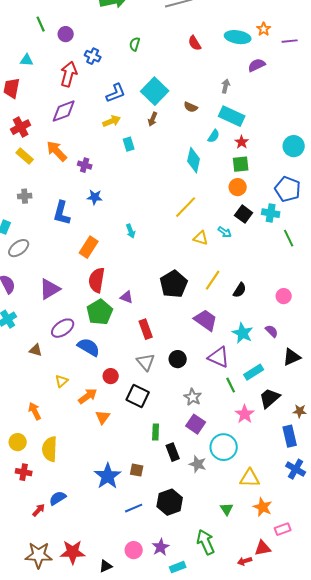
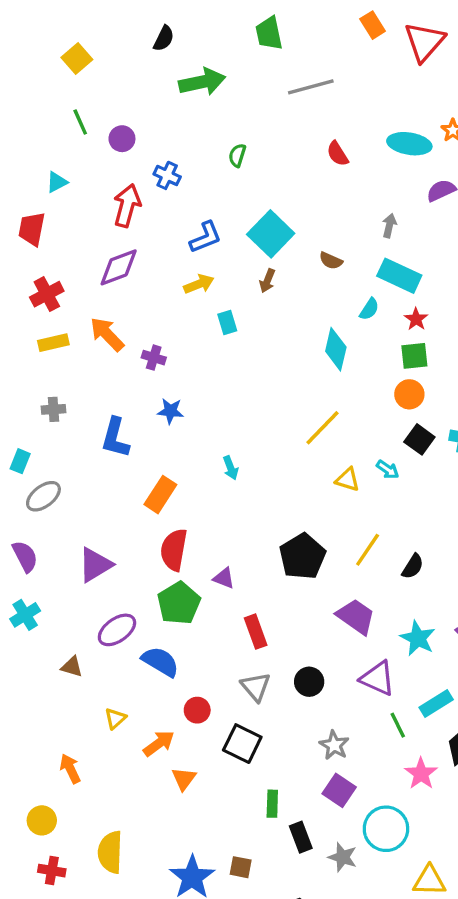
cyan triangle: (27, 60) -> (57, 182), turned -32
yellow rectangle: (25, 156) -> (53, 343), turned -54
yellow semicircle: (50, 449) -> (110, 852), moved

